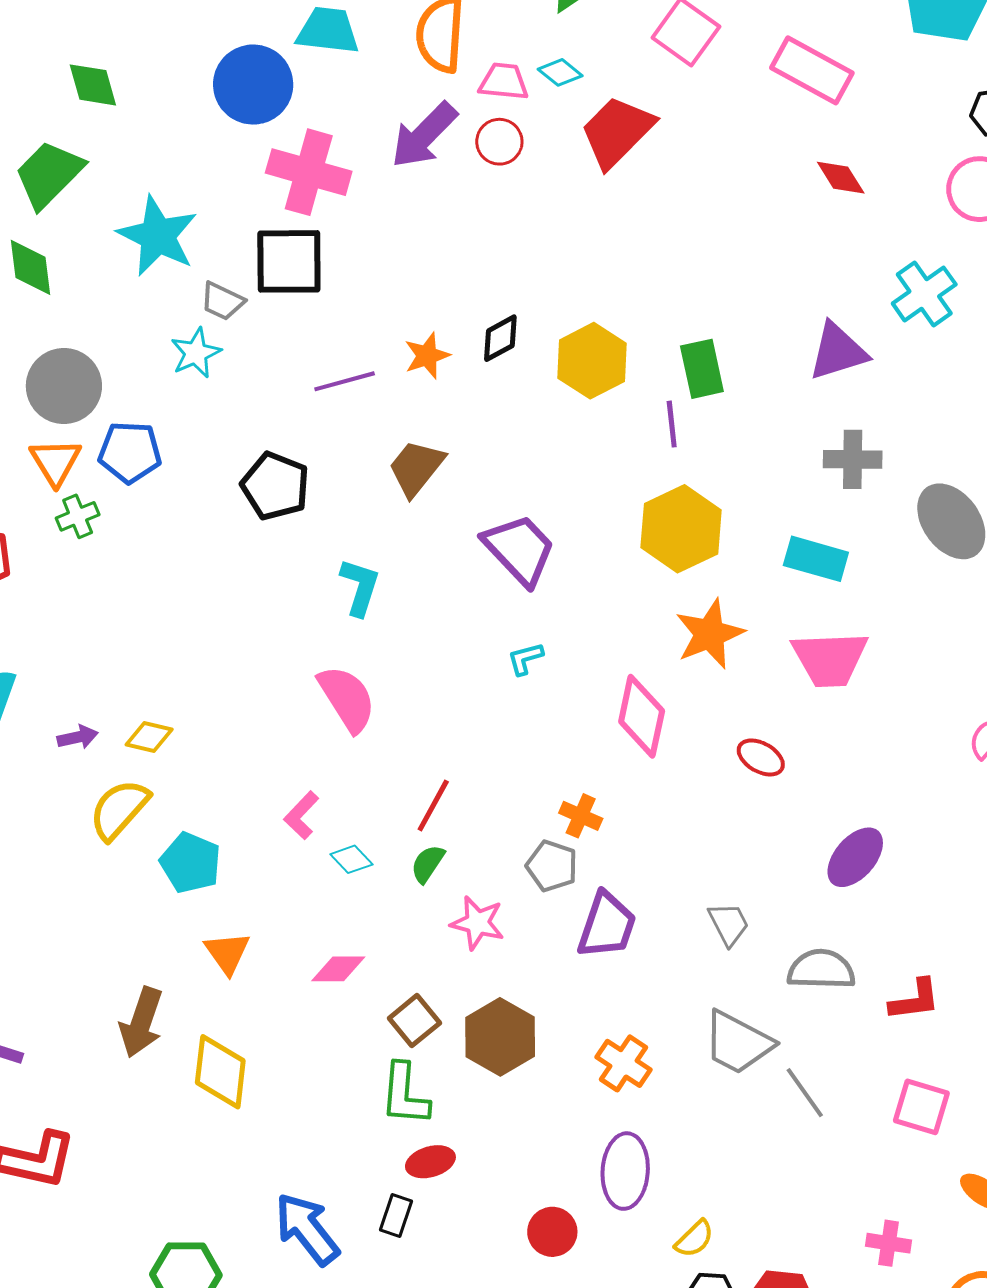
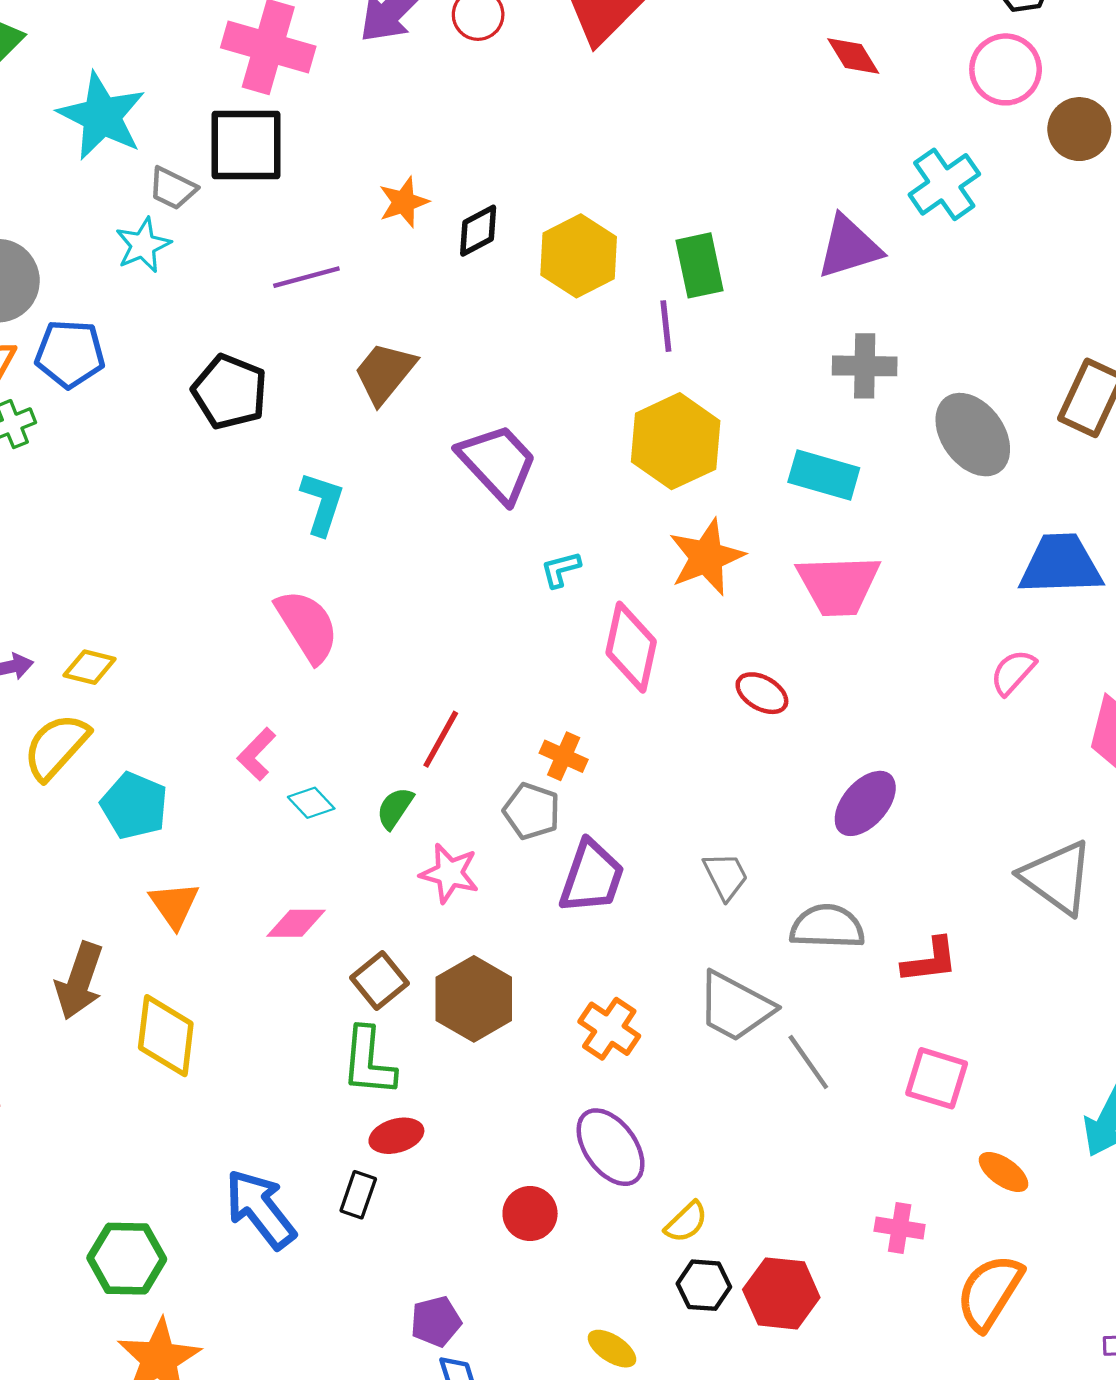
orange star: (427, 356) -> (404, 202), moved
cyan L-shape: (525, 659) -> (561, 569), moved
red line: (433, 805) -> (441, 739), moved
purple ellipse: (625, 1171) -> (611, 1147), turned -40

